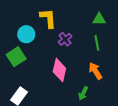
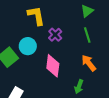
green triangle: (99, 19) -> (87, 11), turned -32
cyan circle: (26, 34) -> (28, 46), moved

